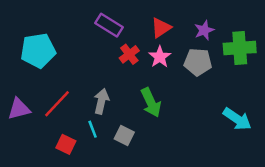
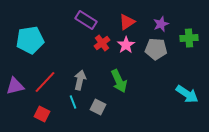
green cross: (240, 48) -> (189, 38), size x0.7
red square: (66, 144) -> (42, 114), moved

